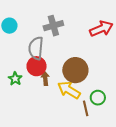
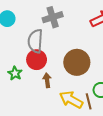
brown arrow: (45, 78) -> (47, 80), moved
yellow arrow: (69, 90) -> (71, 100), moved

